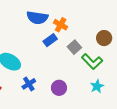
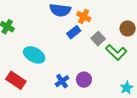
blue cross: (29, 84) -> (62, 81), moved
cyan star: (97, 86) -> (127, 88), moved

